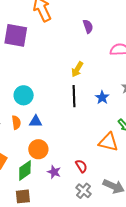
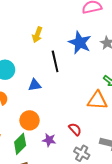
yellow arrow: (77, 69) -> (37, 35), moved
blue star: (102, 97) -> (80, 43), moved, size x1.6
blue triangle: (36, 121) -> (35, 85), moved

